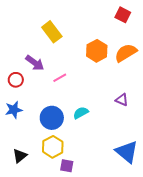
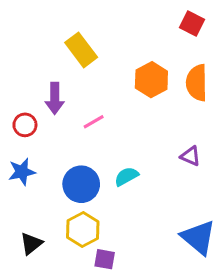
orange semicircle: (126, 53) -> (197, 83), turned -60
purple arrow: (35, 63) -> (55, 98), turned 54

